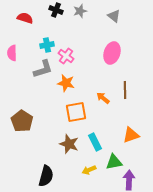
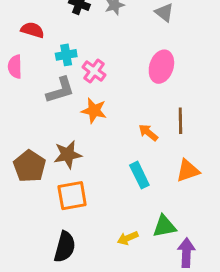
red semicircle: (25, 18) -> (32, 30), moved
orange square: (76, 112) -> (72, 196), moved
orange triangle: (131, 135) -> (188, 171), moved
cyan rectangle: (95, 142) -> (139, 175), moved
brown star: (69, 144) -> (68, 155), moved, turned -30

